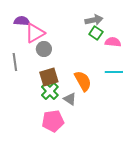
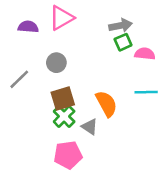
pink triangle: (35, 33) -> (62, 18), moved
green square: (96, 33) -> (123, 42), turned 32
gray line: (15, 62) -> (19, 79), turned 54

